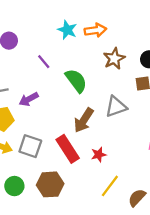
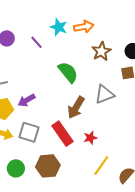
purple line: (44, 62) -> (37, 42), moved
purple arrow: (29, 99) -> (26, 100), moved

